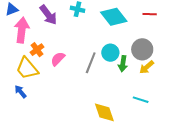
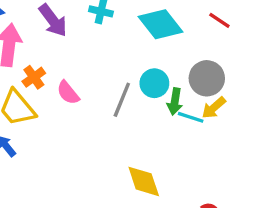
red line: (150, 14) -> (219, 20), turned 32
pink semicircle: (58, 59) -> (68, 93), turned -84
cyan line: (141, 100) -> (191, 117), moved

